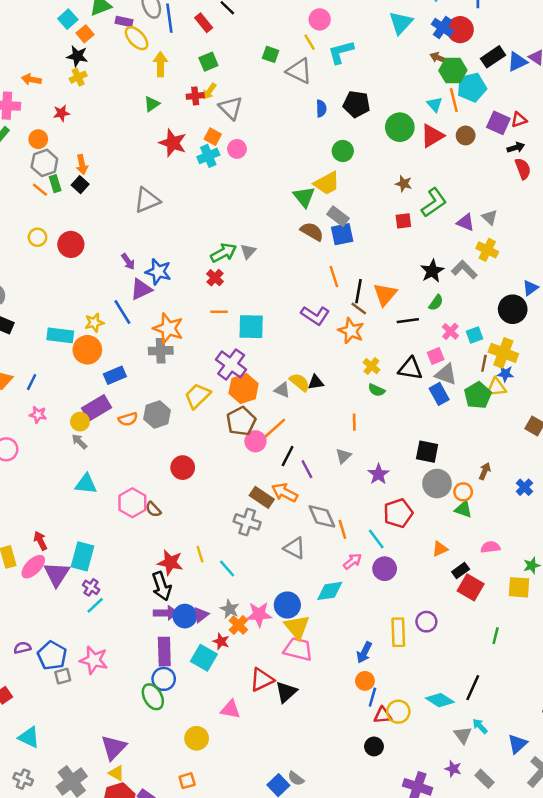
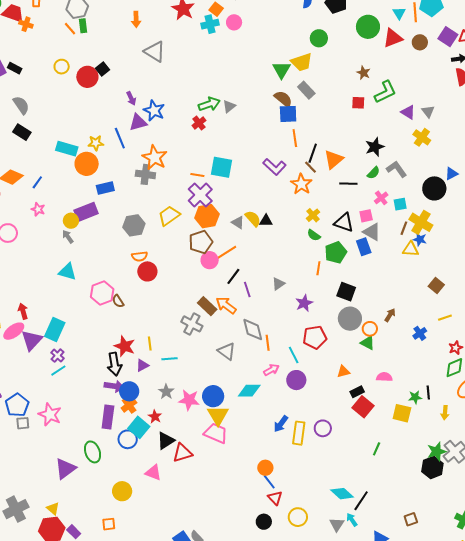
orange arrow: (82, 165) -> (136, 19), moved
black square: (80, 185) -> (103, 69), moved
gray triangle: (147, 200) -> (155, 52), turned 45
blue square: (342, 234) -> (288, 114), moved
gray L-shape: (464, 270) -> (397, 169), moved
orange line: (219, 312) -> (197, 175), moved
green pentagon: (478, 395) -> (336, 252), moved
orange semicircle: (128, 419) -> (140, 256), moved
orange line: (354, 422) -> (318, 268), moved
cyan line: (227, 569) -> (170, 359), turned -63
purple triangle: (201, 615) -> (142, 365), moved
orange cross: (238, 625) -> (129, 405), moved
blue arrow: (364, 652) -> (281, 424), moved
blue circle: (164, 679) -> (128, 439), moved
black line: (473, 688) -> (361, 501), moved
black triangle: (286, 692) -> (166, 441), moved
blue line: (372, 697) -> (269, 482), turned -63
cyan diamond: (440, 700) -> (342, 494), moved
yellow circle: (398, 712) -> (298, 517), moved
red triangle: (383, 715) -> (275, 498), turned 42
purple triangle: (114, 748) -> (65, 469), moved

